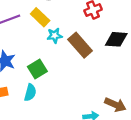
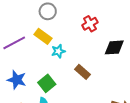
brown rectangle: (80, 45) -> (83, 72), moved, size x0.7

